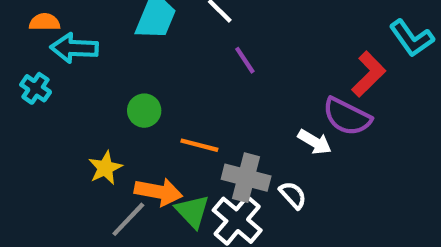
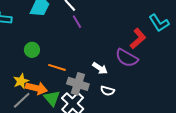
purple line: (245, 60) -> (77, 22), moved
white arrow: (315, 142) -> (100, 68), moved
yellow star: (105, 168) -> (21, 81), moved
white semicircle: (293, 195) -> (107, 91), moved, turned 144

